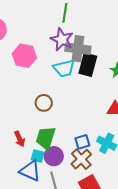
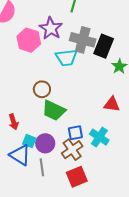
purple star: (62, 39) -> (51, 28), moved
black rectangle: (88, 65) -> (104, 46), moved
green trapezoid: (46, 138) -> (54, 110), moved, turned -90

